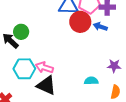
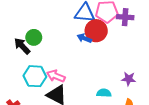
blue arrow: (100, 27) -> (84, 38), moved

